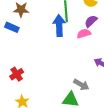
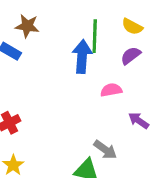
pink semicircle: (84, 34) -> (111, 90), moved

